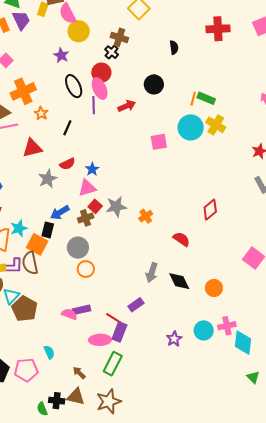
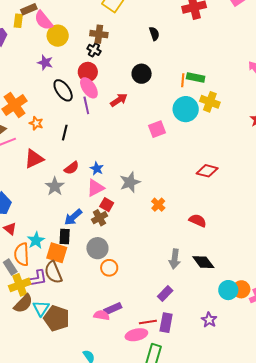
gray star: (116, 207) -> (130, 182), moved
red diamond: (210, 210) -> (207, 171), moved, turned 65
orange circle: (214, 288) -> (241, 289), moved
red line: (114, 319) -> (148, 322), moved, turned -30
cyan circle: (204, 330) -> (228, 290), moved
purple rectangle: (119, 332) -> (166, 323), moved

